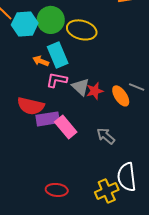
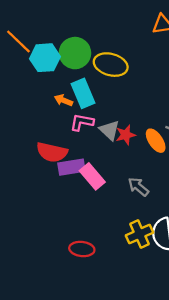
yellow cross: (107, 191) -> (139, 234), moved

